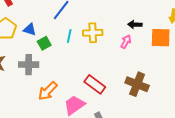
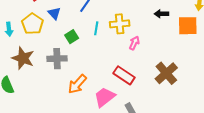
blue triangle: (30, 29) -> (54, 13), moved, turned 32
pink arrow: (126, 42) -> (134, 43), moved
brown cross: (137, 84) -> (166, 73), turned 30

